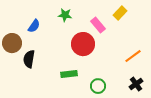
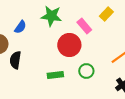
green star: (65, 15) -> (51, 16), size x1.5
green circle: (98, 86) -> (86, 71), moved

